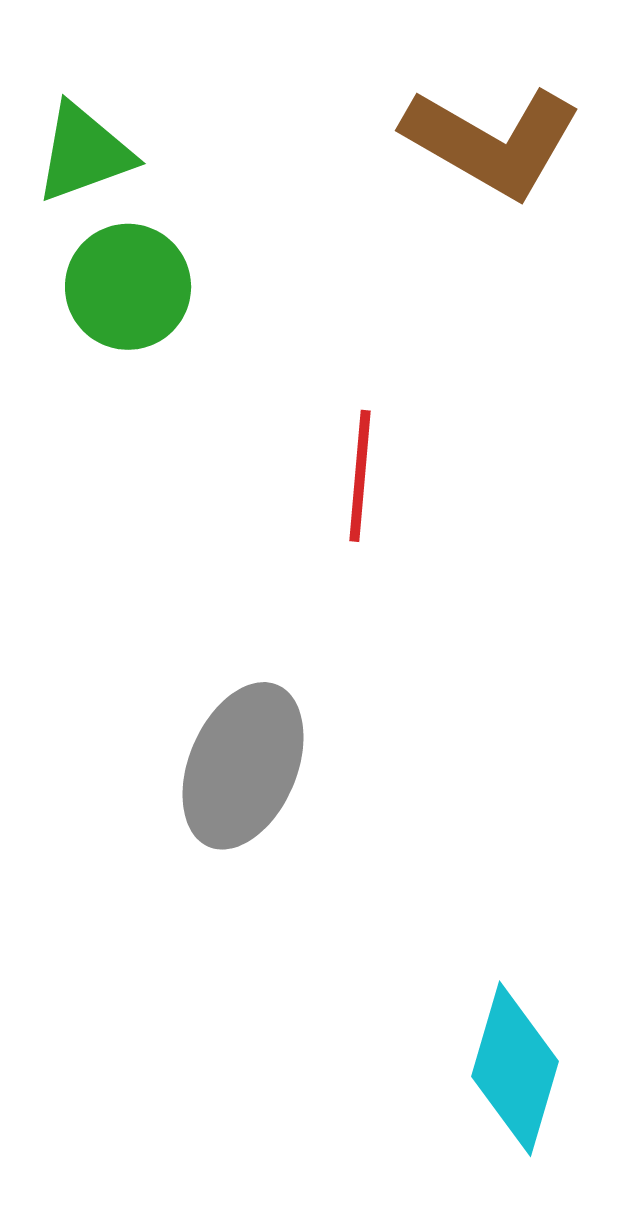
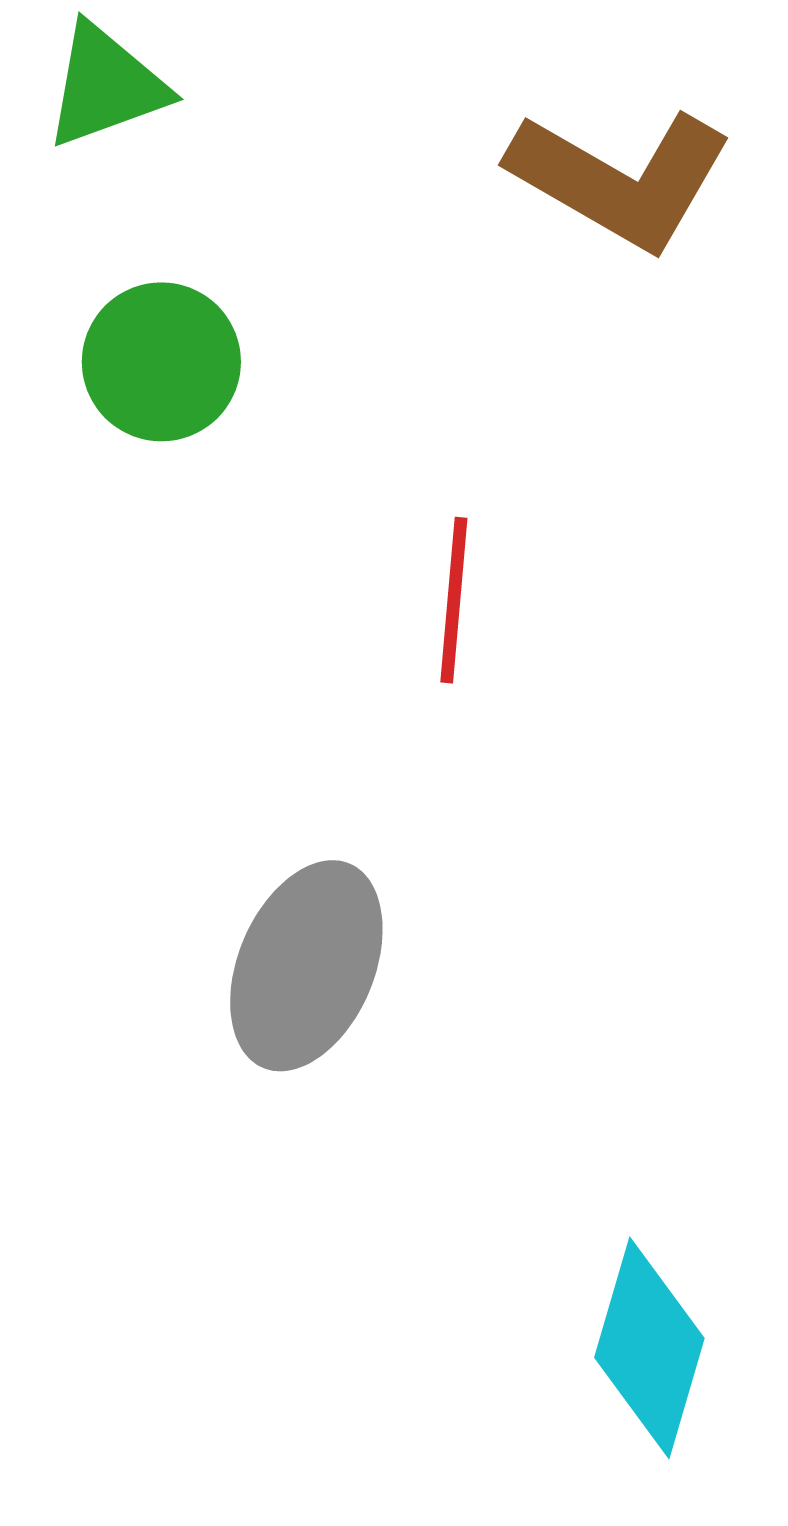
green triangle: (84, 153) -> (106, 86), moved

